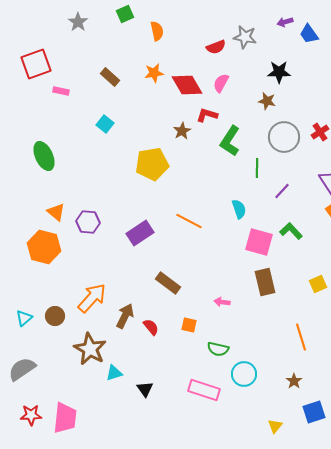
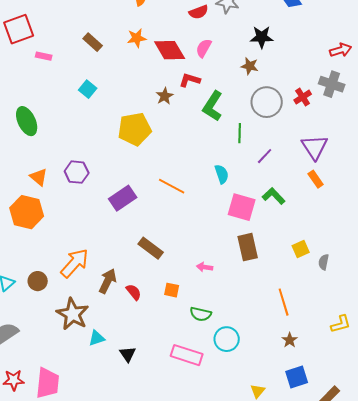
purple hexagon: (88, 222) -> (77, 172), moved
brown star: (294, 381) -> (290, 340), moved

